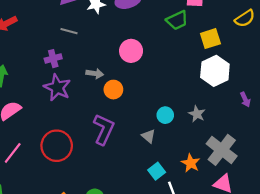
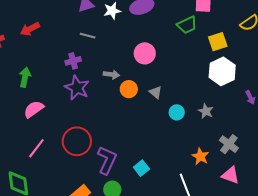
purple L-shape: (104, 129) -> (107, 160), moved
gray triangle: (148, 136) -> (156, 92), moved
gray cross: (222, 150) -> (229, 144), size x0.7
cyan square: (157, 171) -> (141, 168), moved

